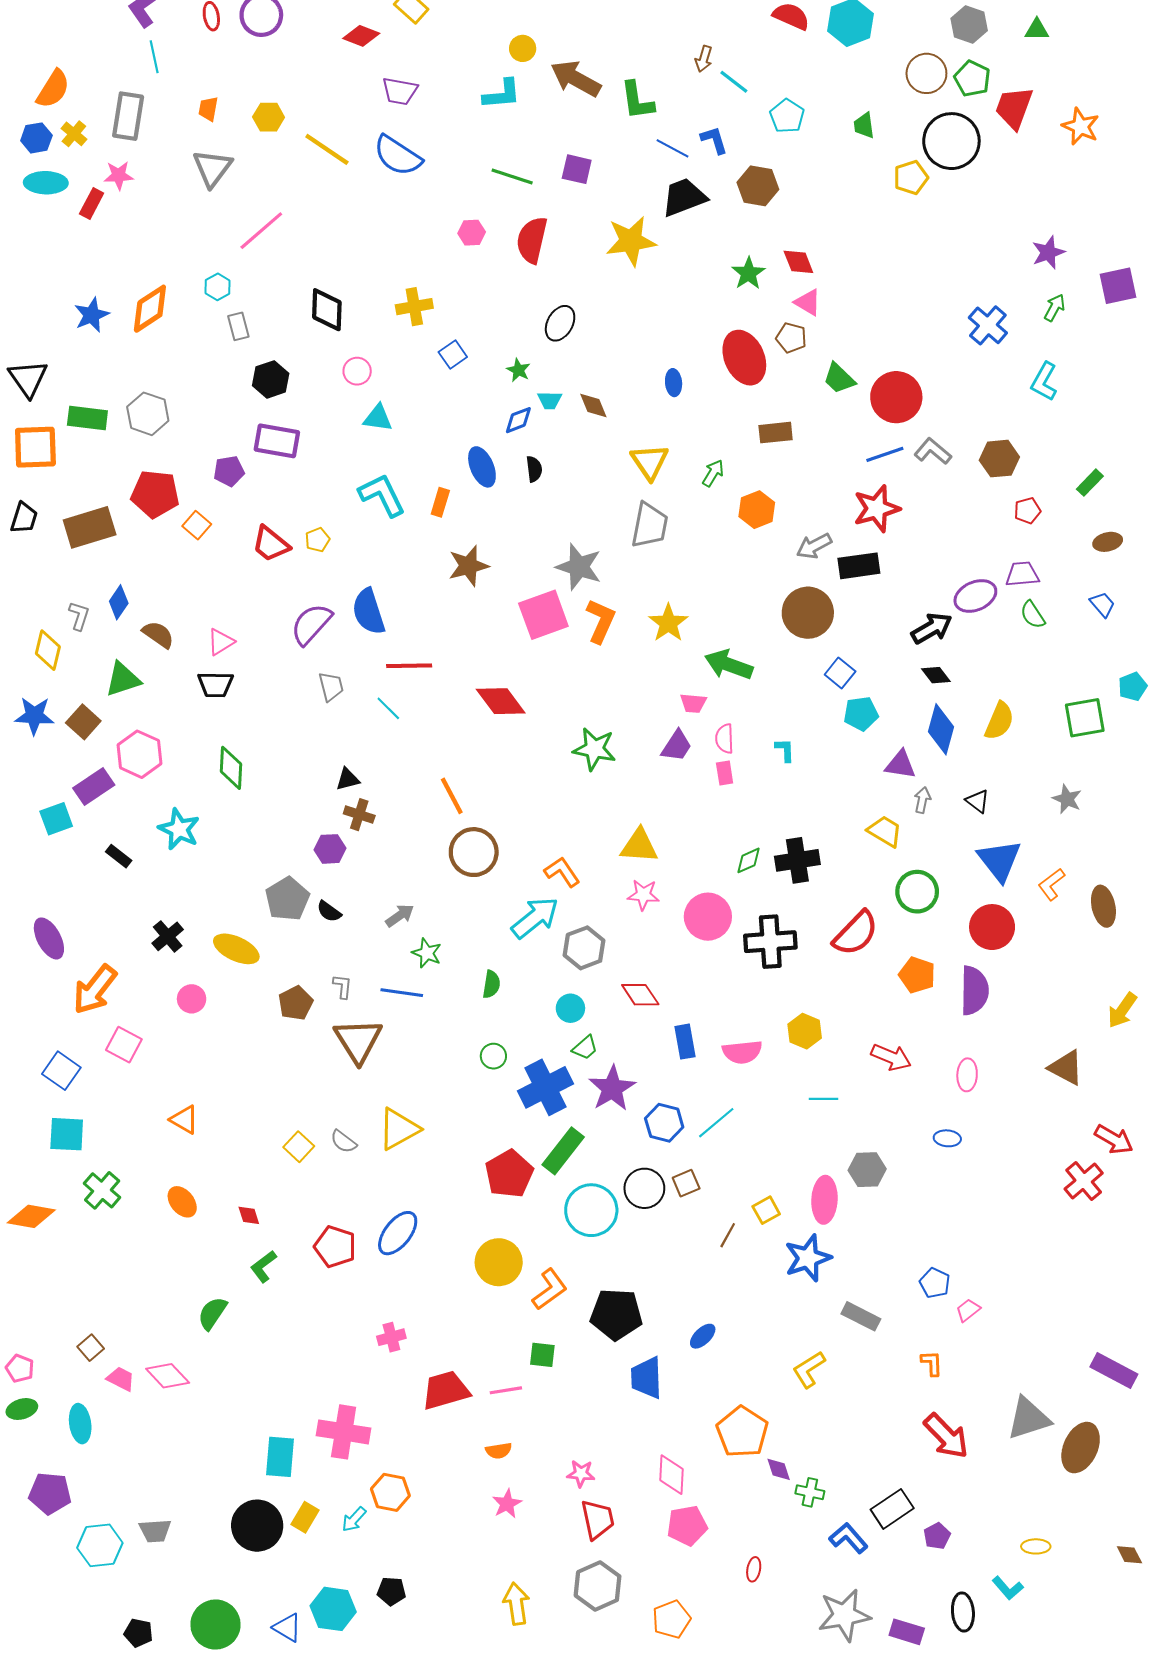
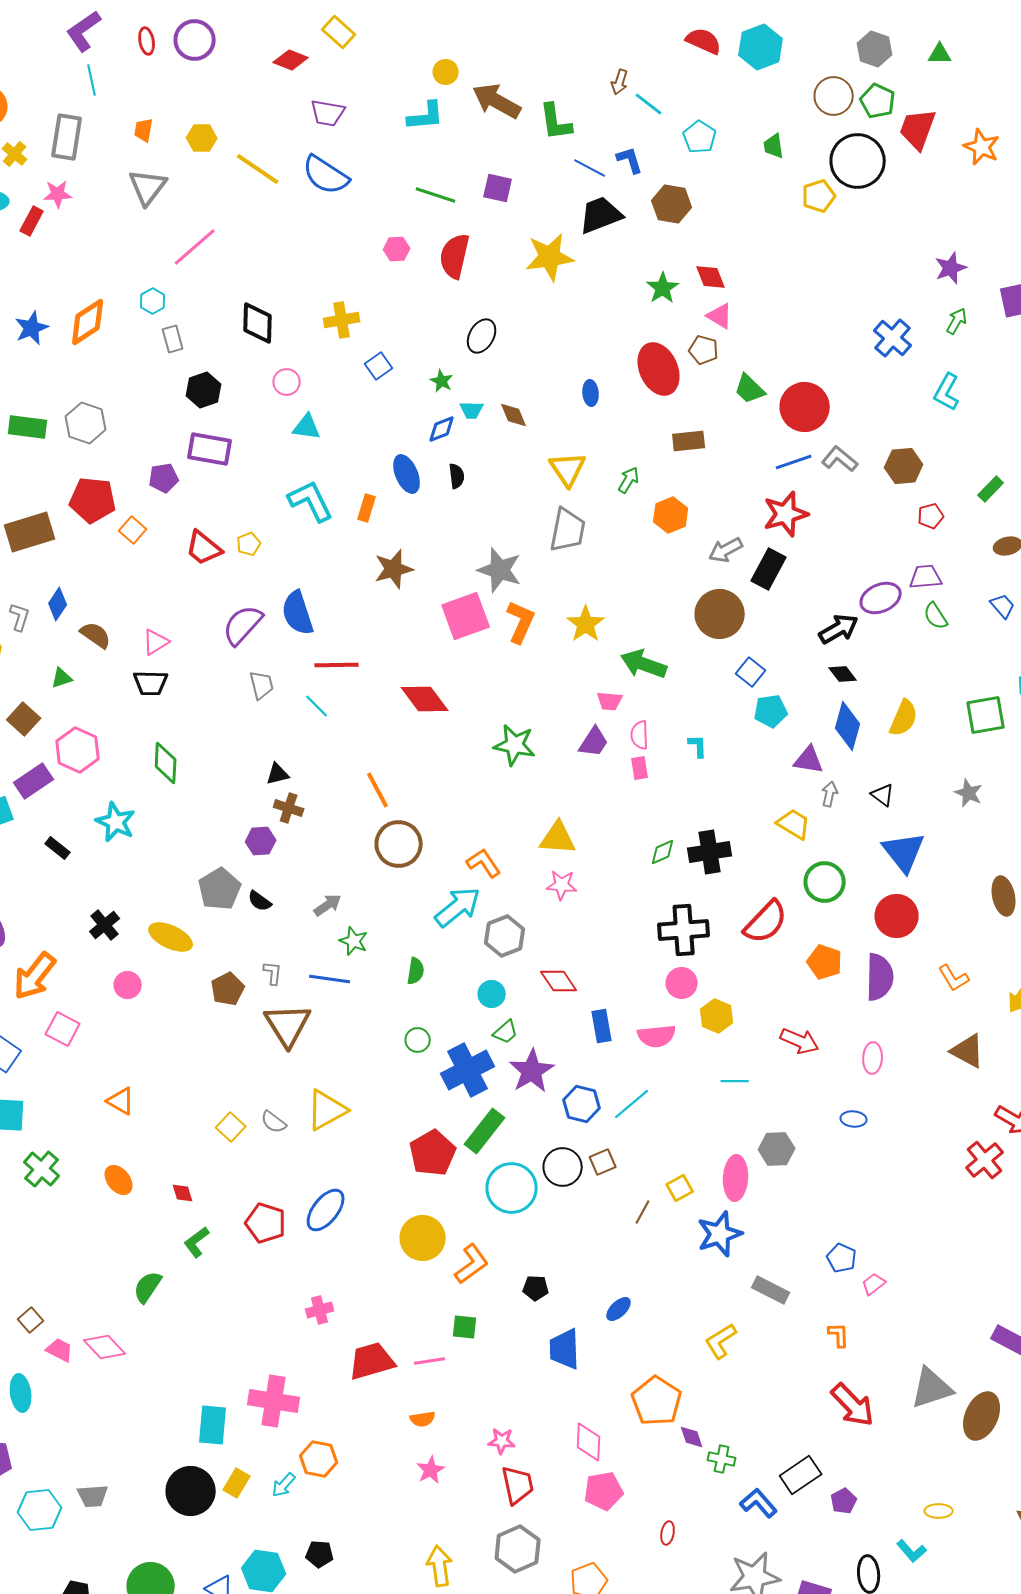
black rectangle: (859, 566) -> (769, 569), turned -54
green triangle: (123, 679) -> (62, 678), size x0.6
orange L-shape: (1051, 884) -> (954, 978), moved, turned -84
pink circle: (708, 917) -> (682, 983), moved, size x0.7
black pentagon: (616, 1314) -> (536, 1288), size x0.5

